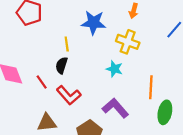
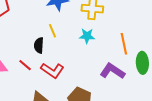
yellow line: (67, 44) -> (53, 31), moved
purple L-shape: (115, 108) -> (112, 71), moved

